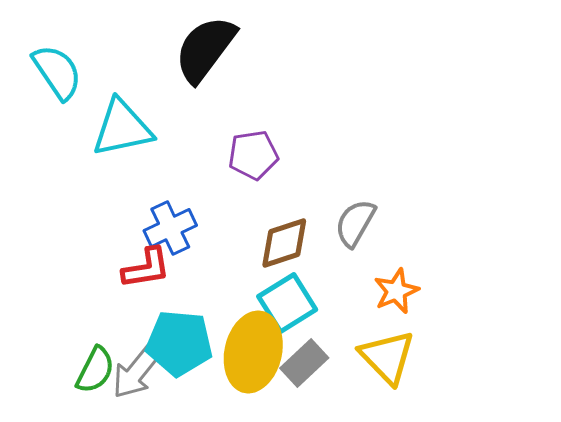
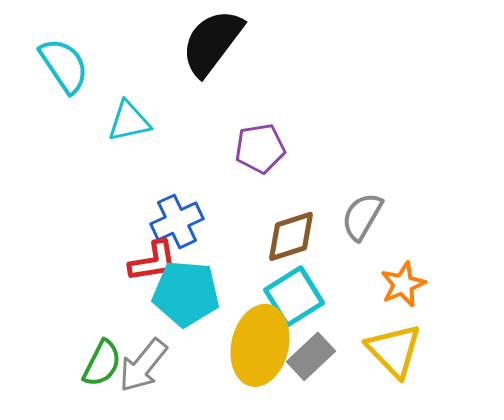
cyan triangle: (122, 128) -> (129, 121), size x0.7
cyan pentagon: (179, 343) -> (186, 293), moved

